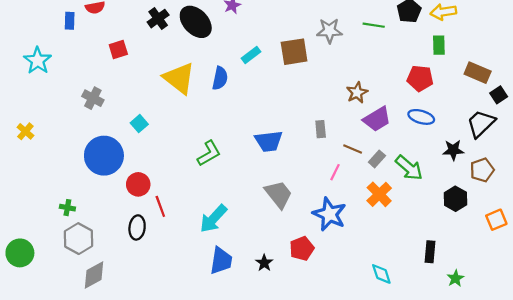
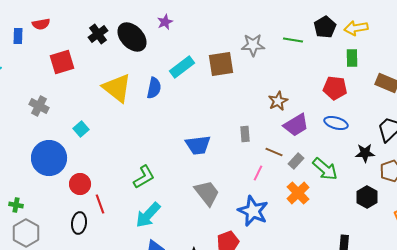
red square: (118, 49) -> (62, 62), size x1.4
cyan rectangle: (251, 55) -> (182, 67), size x1.4
green L-shape: (209, 153) -> (144, 177), moved

